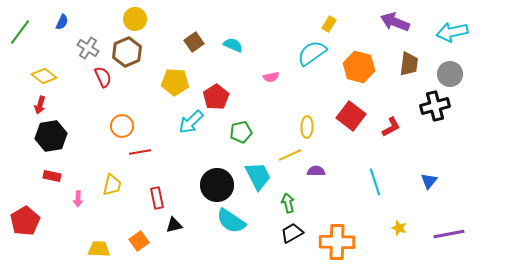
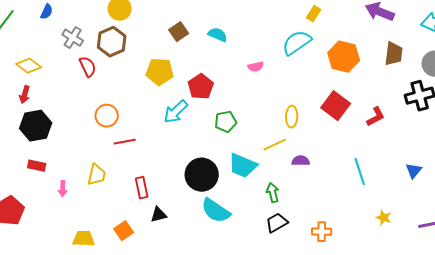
cyan trapezoid: (258, 176) -> (243, 166), turned 140
orange cross: (337, 242) -> (322, 232), size x0.6

